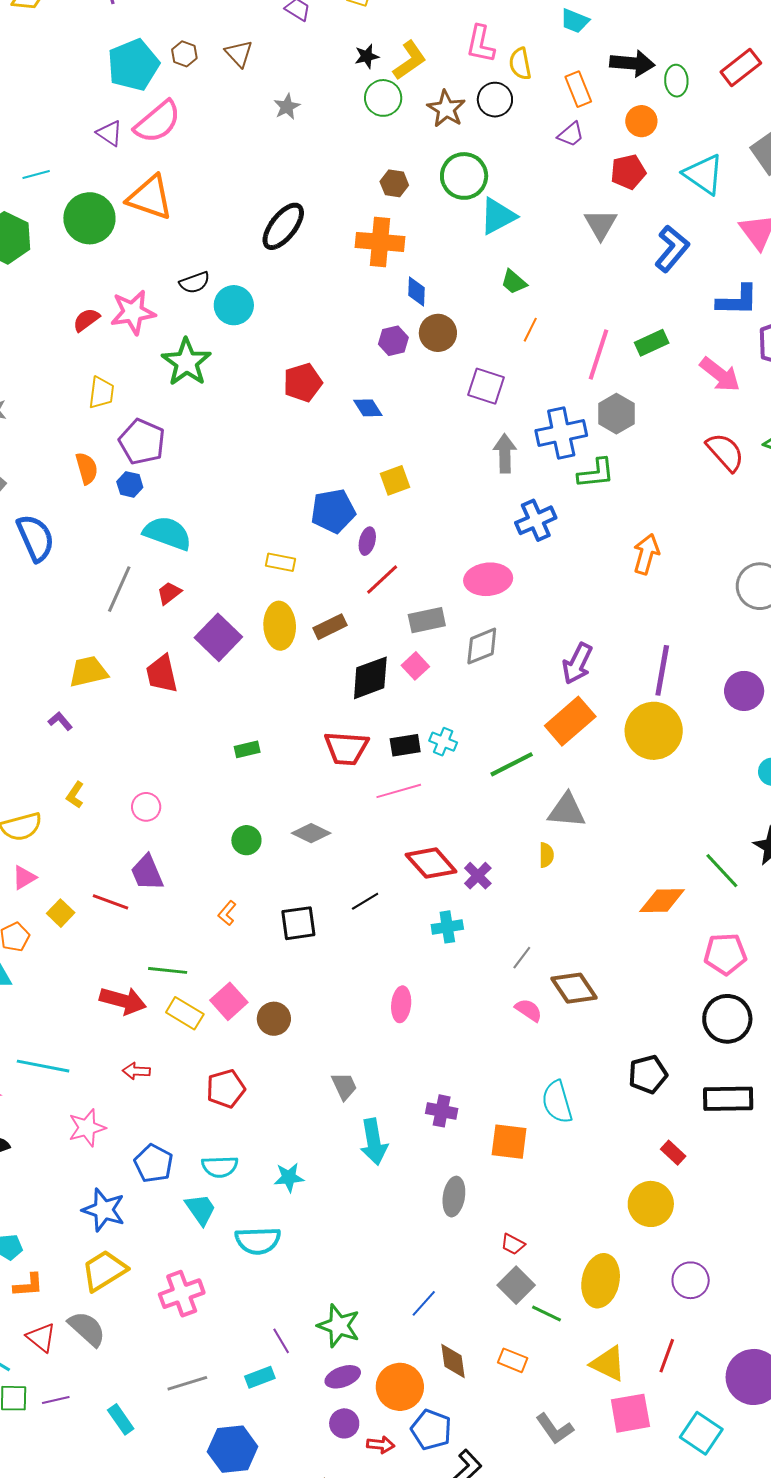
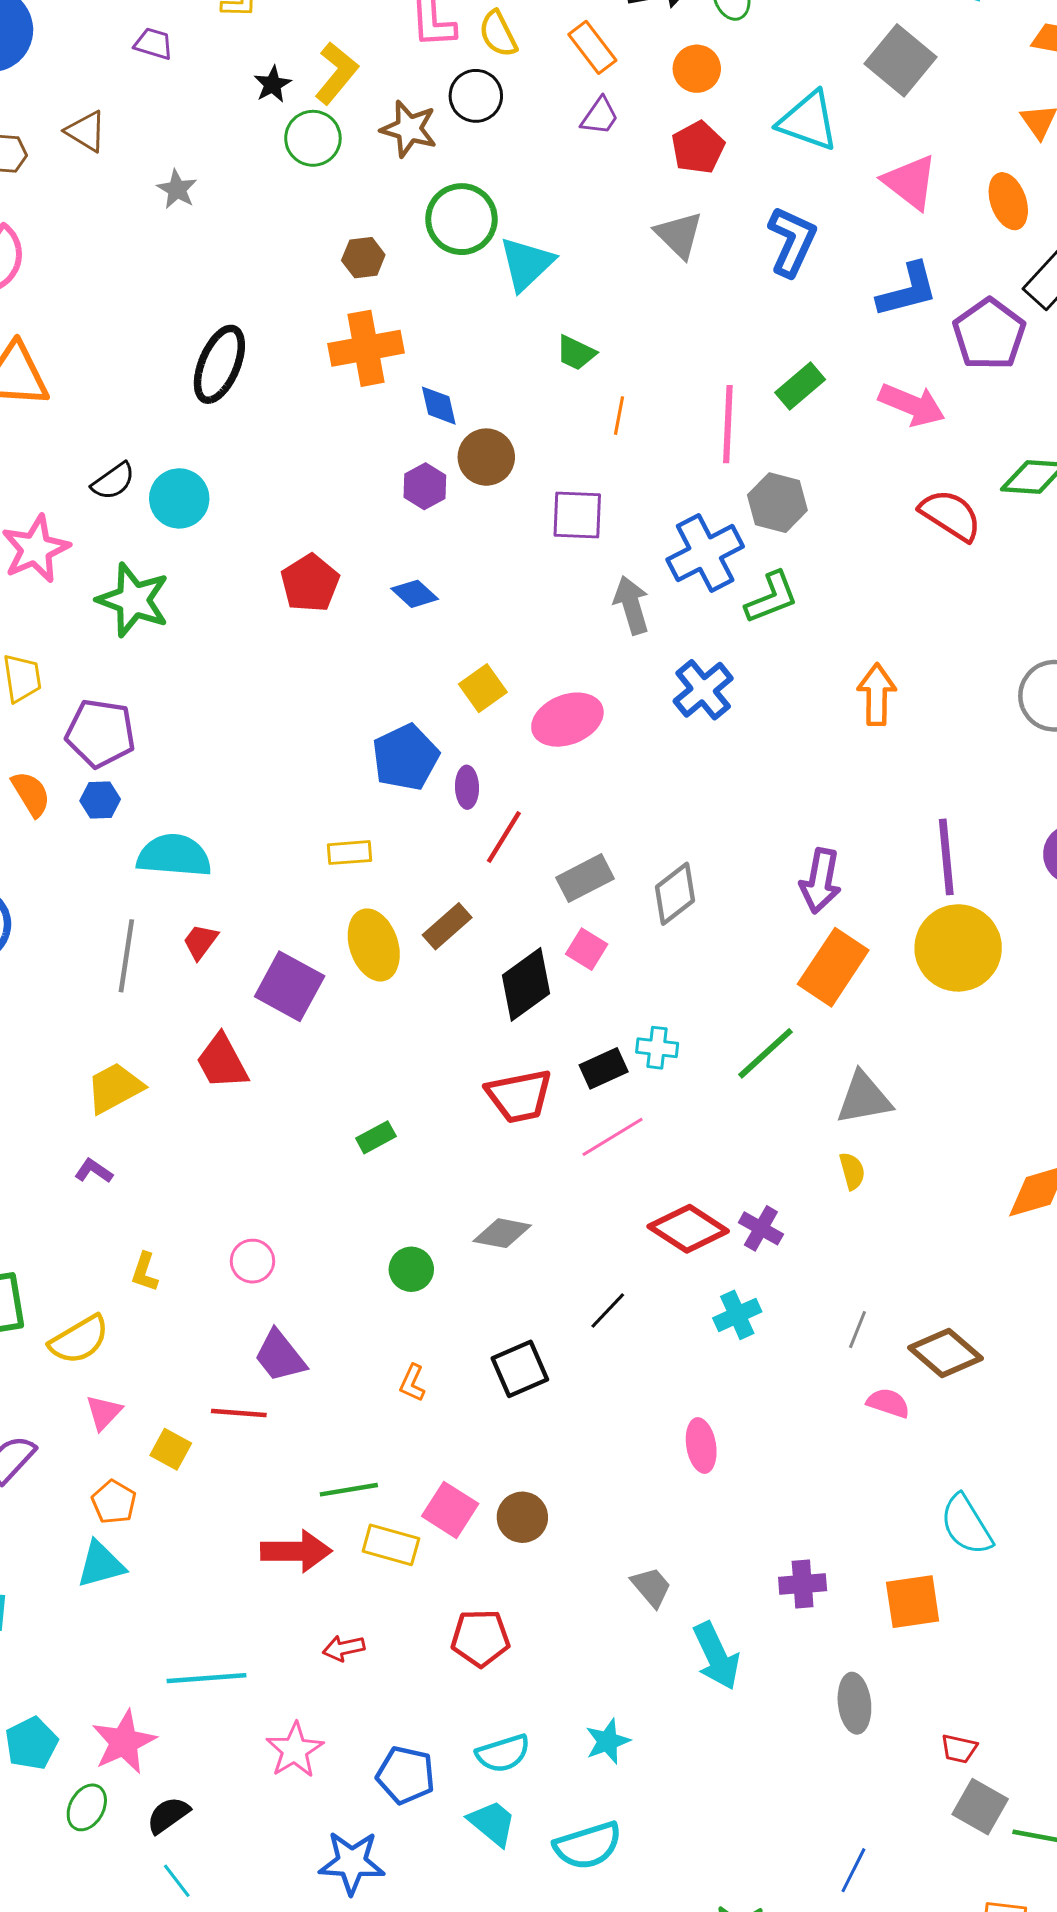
pink ellipse: (488, 579) -> (567, 720), moved
red pentagon: (226, 1089) -> (480, 1638), turned 30

